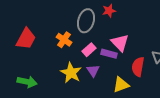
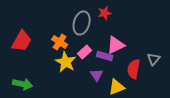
pink triangle: (120, 43) -> (116, 45), turned 48
purple triangle: (93, 71) -> (97, 75), moved
yellow star: (71, 73) -> (66, 62), moved

